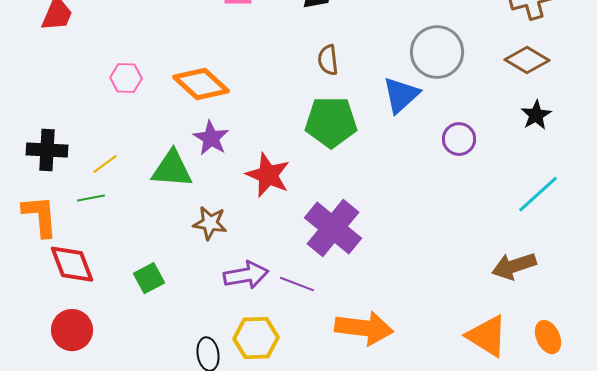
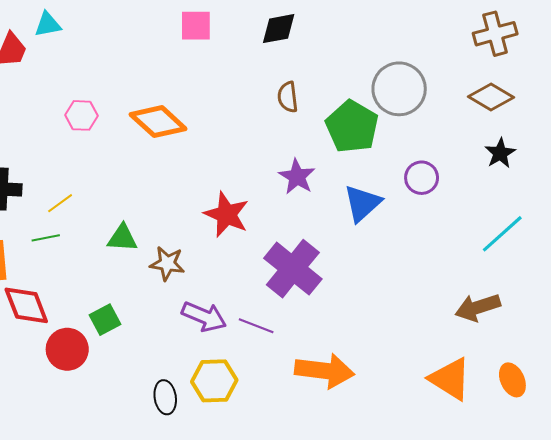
blue triangle: (401, 95) -> (362, 203), moved
green pentagon: (331, 122) -> (352, 127), moved, turned 30
purple star: (211, 138) -> (297, 177), moved
green triangle: (172, 169) -> (122, 238), moved, size x0.7
purple arrow: (246, 275) -> (204, 317), turned 33
red circle: (72, 330) -> (67, 349), moved

